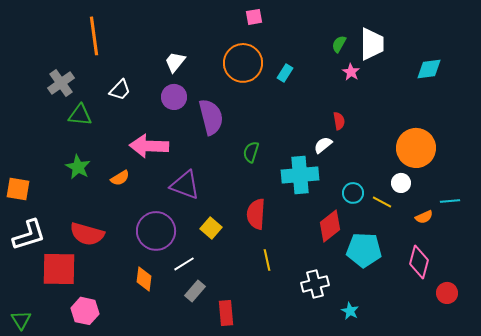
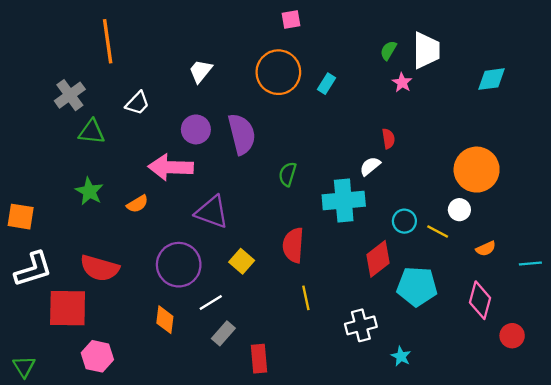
purple circle: (174, 97) -> (196, 129), moved
cyan line: (450, 201) -> (530, 264), moved

